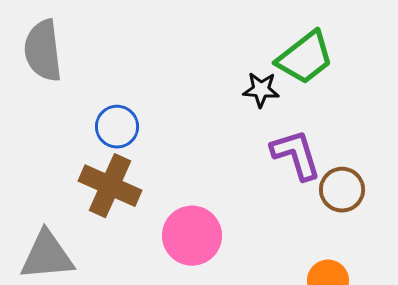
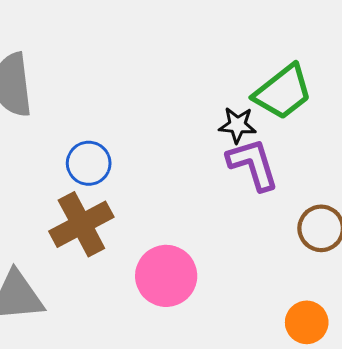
purple L-shape: (296, 155) -> (253, 164), moved
brown cross: (110, 186) -> (81, 224), turned 38

